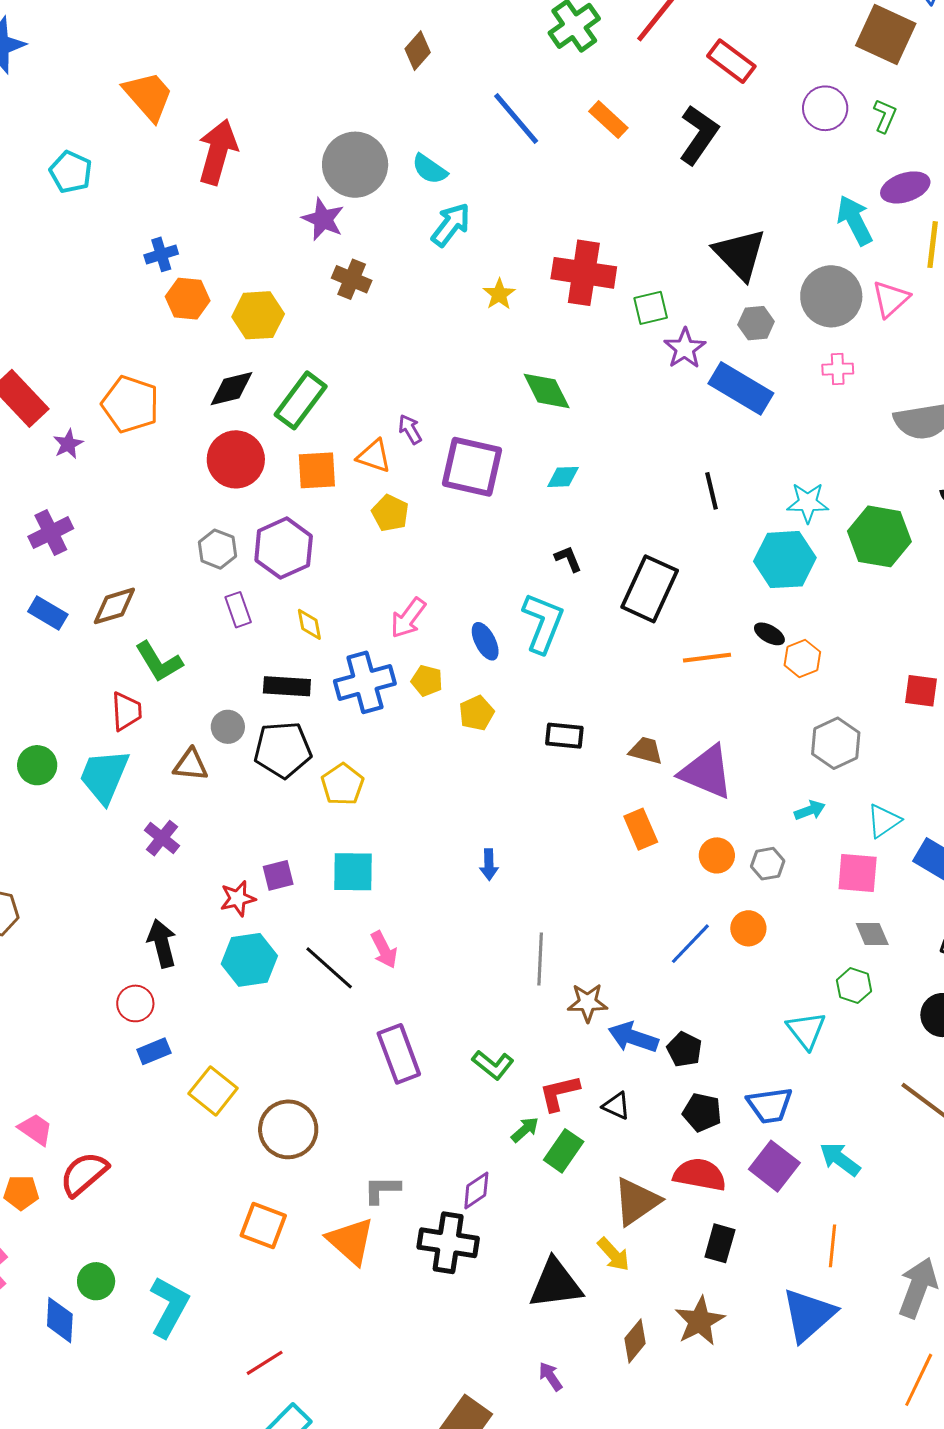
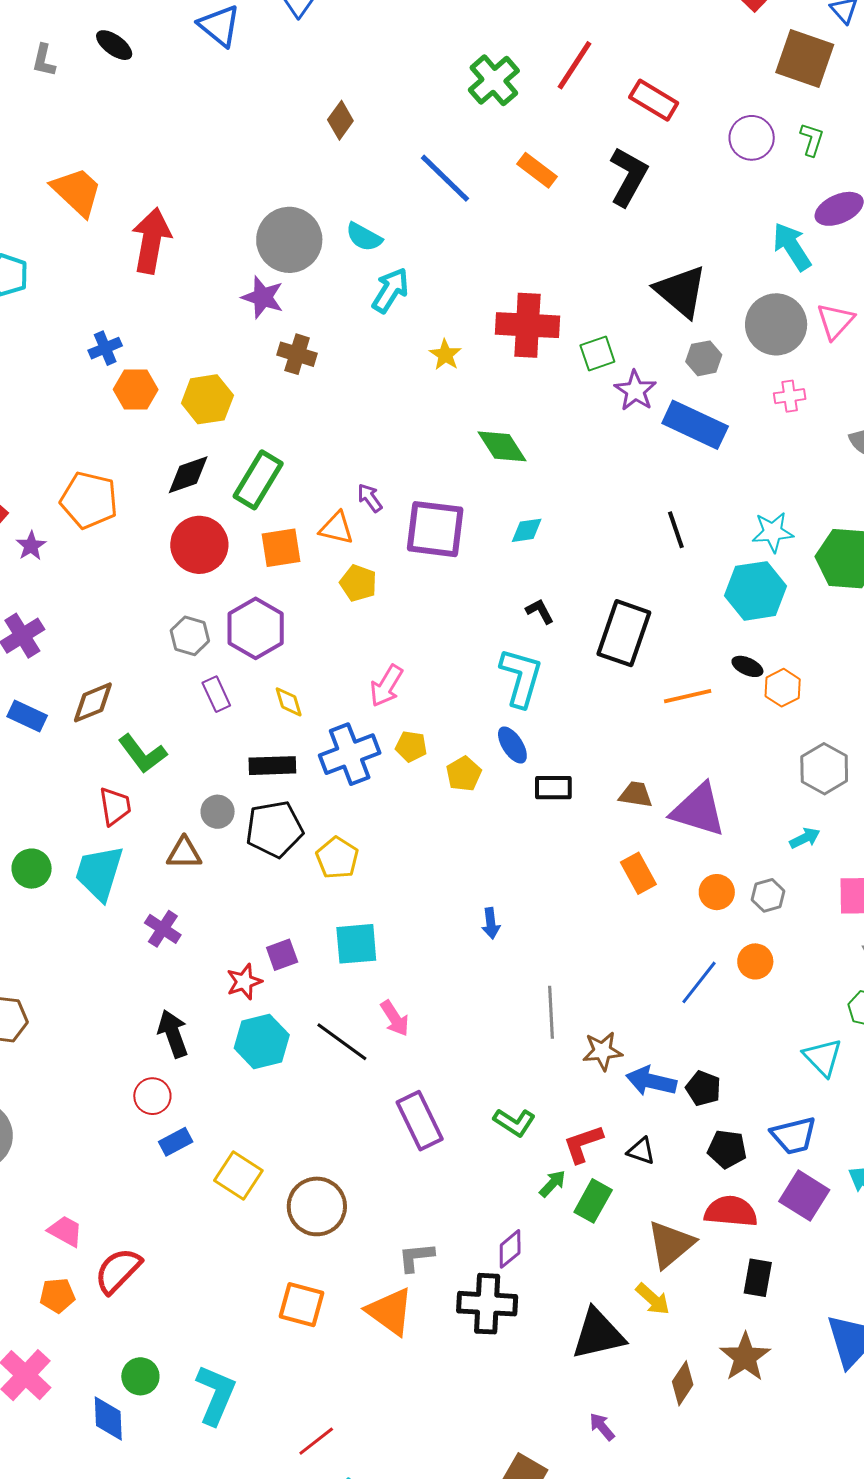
blue ellipse: (485, 641) -> (512, 745), moved

